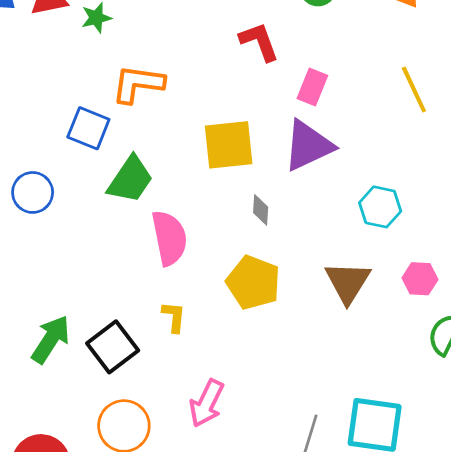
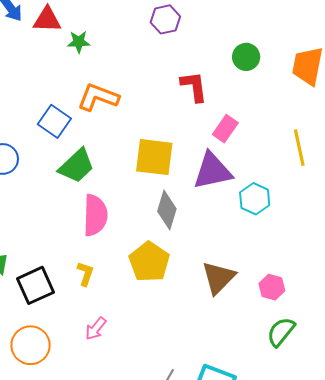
cyan hexagon: (380, 207) -> (255, 199), moved
gray diamond: (261, 210) -> (167, 210), size x1.6
pink arrow: (207, 403) -> (96, 329), moved, size x0.7

